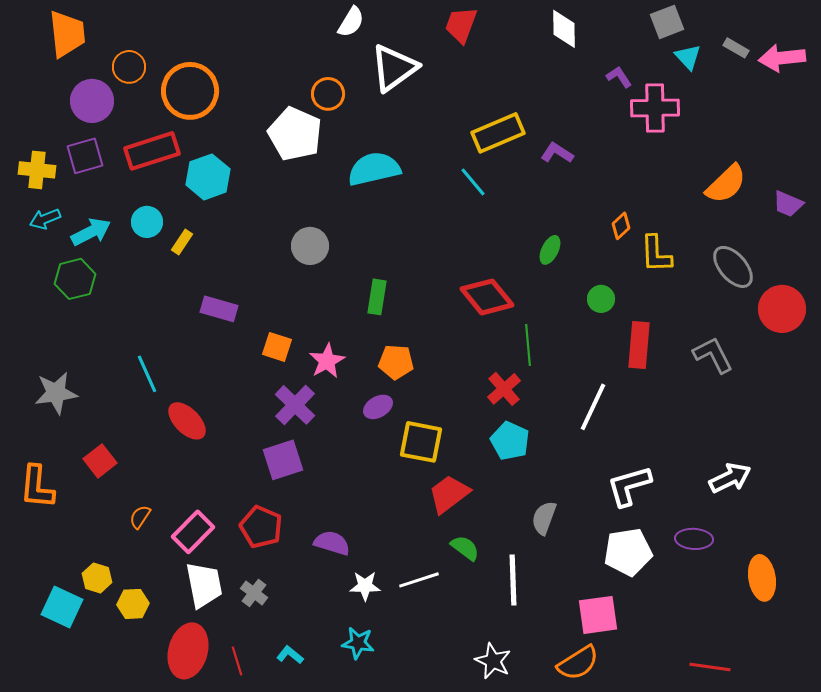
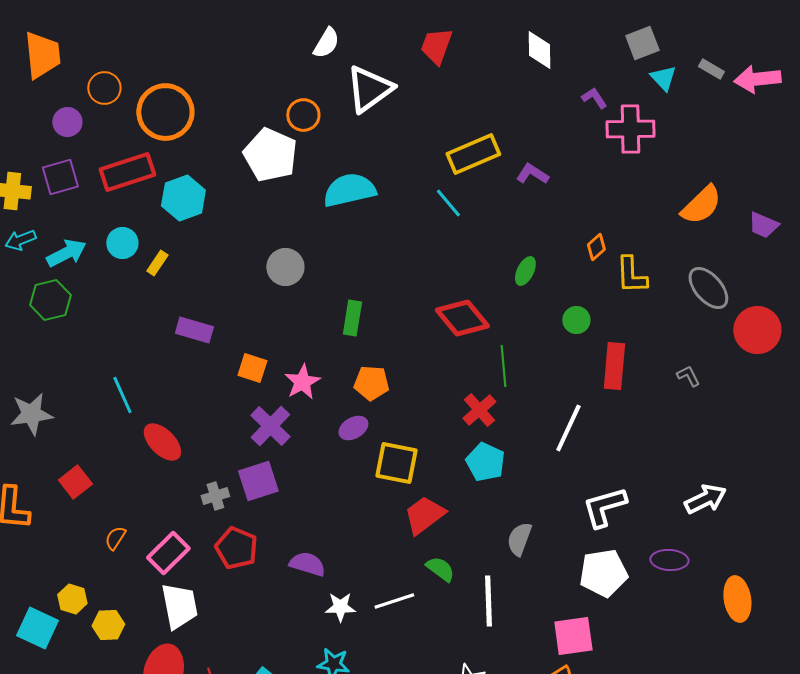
purple circle: (92, 101) -> (67, 122), size x0.7
gray L-shape: (713, 355) -> (688, 376), size x0.6
gray cross: (254, 593) -> (215, 496), moved, turned 36

